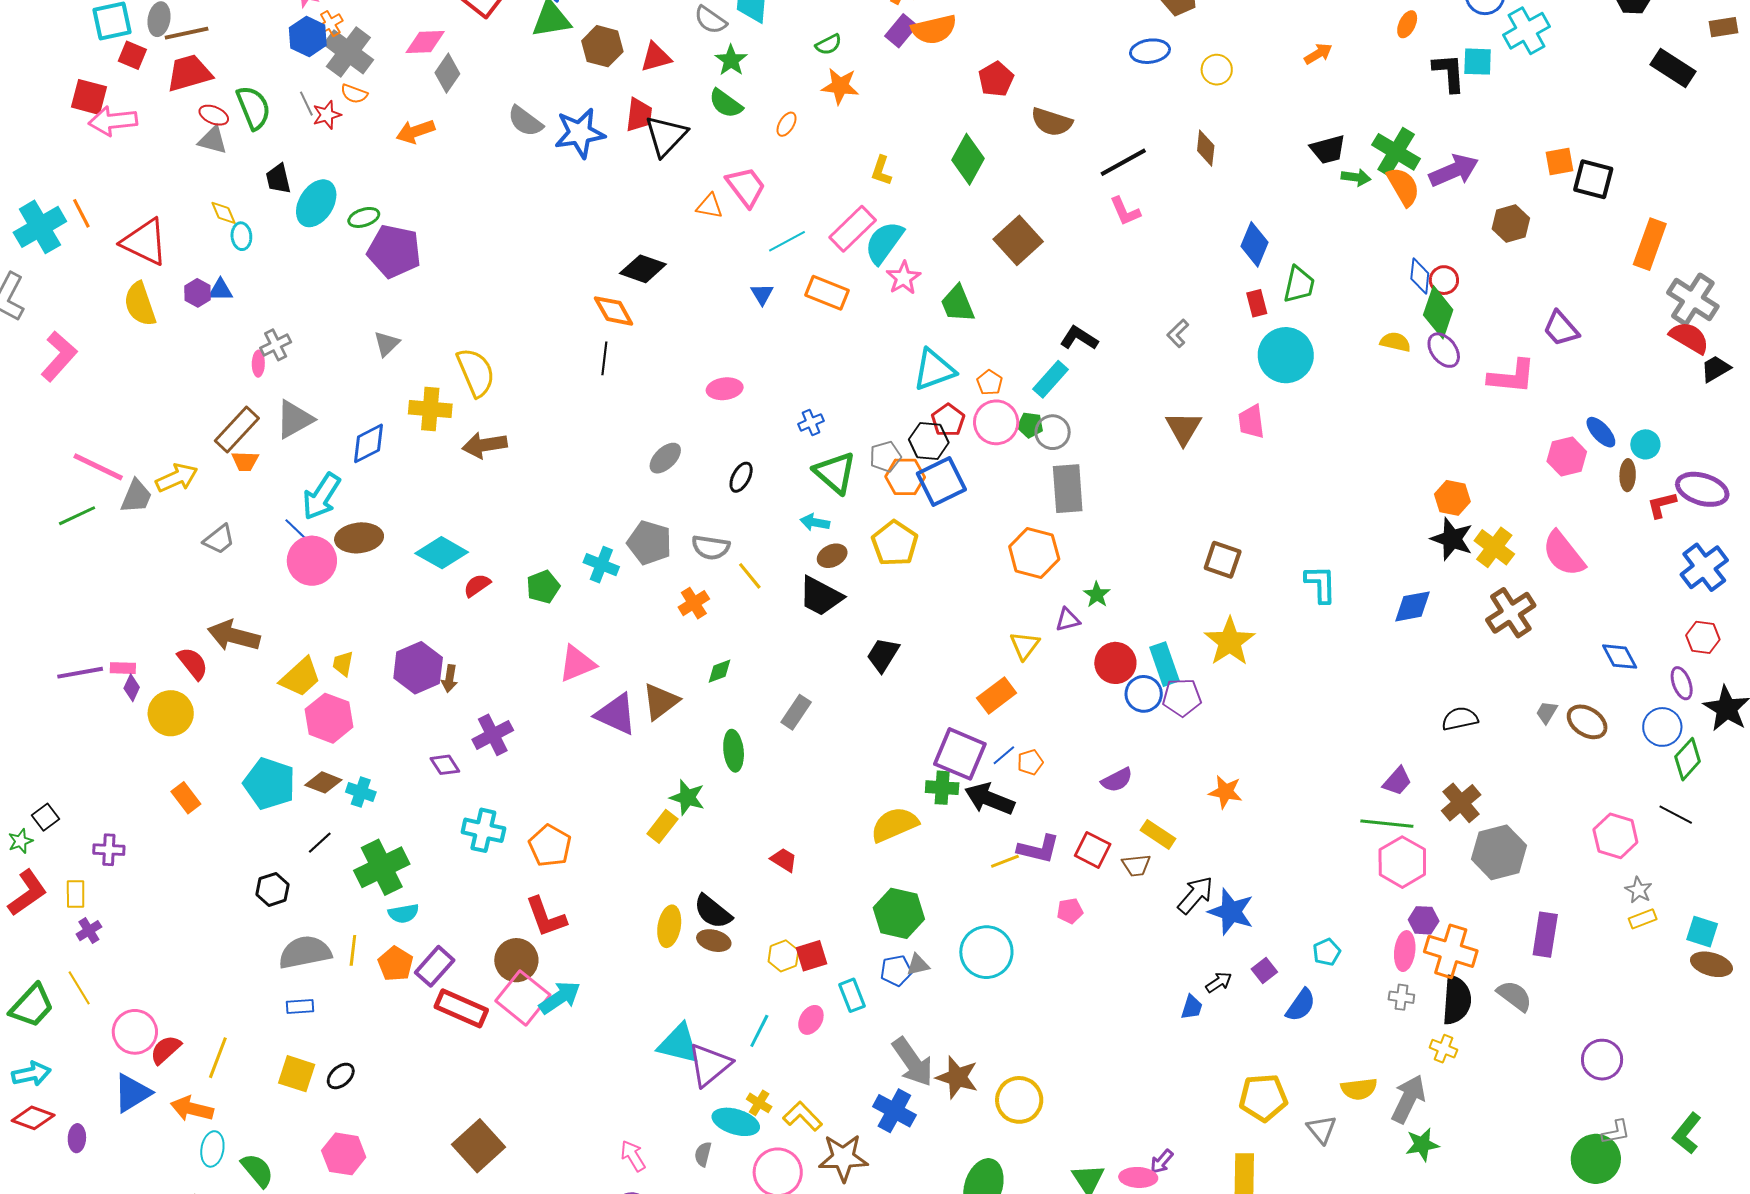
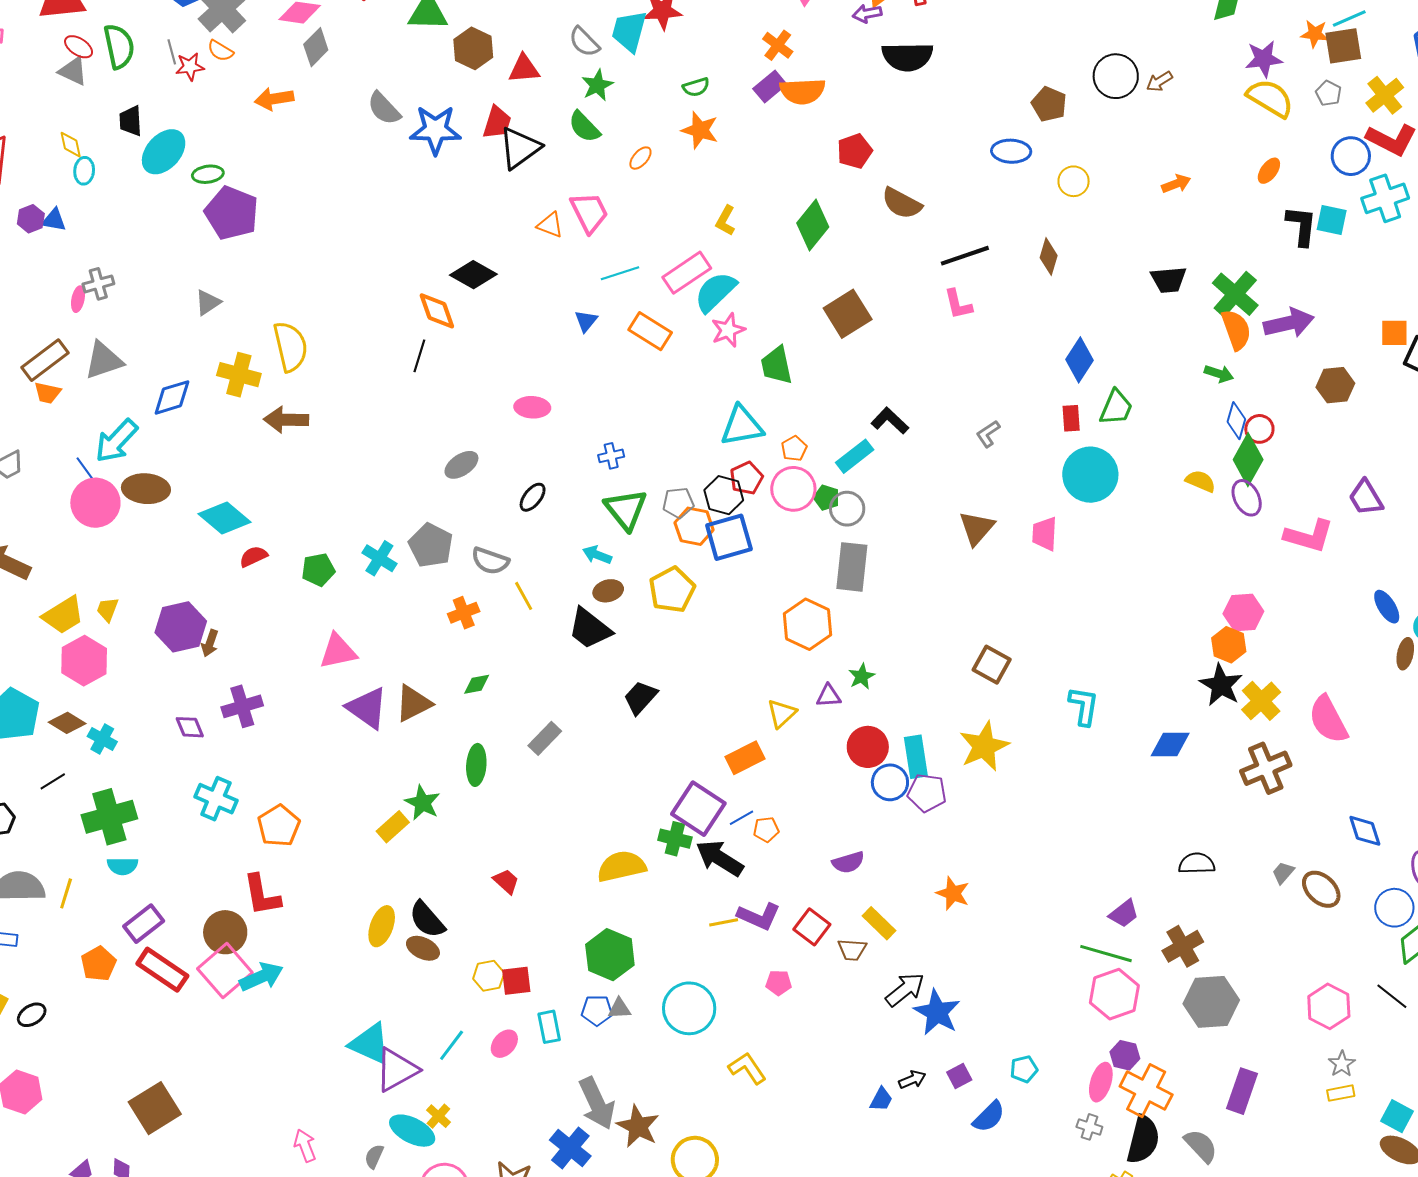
green arrow: (1356, 177) -> (1219, 374), moved
pink hexagon: (1567, 456) -> (1243, 613), moved
orange pentagon: (395, 964) -> (99, 964), moved
yellow L-shape: (803, 1116) -> (747, 1068), moved

